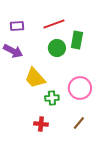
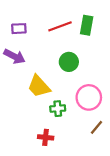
green rectangle: (77, 40) -> (87, 25), moved
green circle: (57, 48) -> (69, 62), moved
brown line: (79, 123) -> (97, 127), moved

